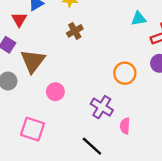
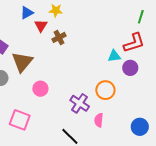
cyan triangle: (139, 19) -> (114, 56), moved
red triangle: (19, 20) -> (41, 26), moved
orange circle: (125, 73) -> (105, 90), moved

